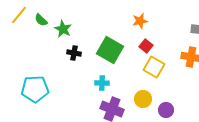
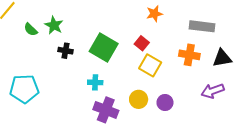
green semicircle: (41, 20) -> (31, 30), moved
orange star: (140, 21) -> (154, 14), moved
purple circle: (166, 110) -> (165, 103), moved

